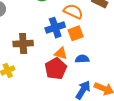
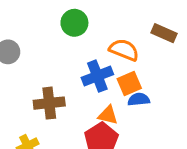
blue semicircle: (82, 59) -> (139, 99), moved

